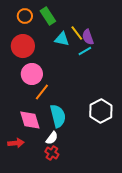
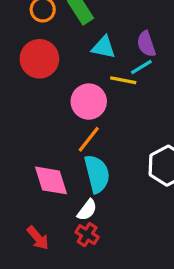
yellow line: (77, 33) -> (123, 80), moved, turned -42
pink circle: (32, 74) -> (89, 102), moved
orange line: (42, 92) -> (89, 139), moved
red arrow: (16, 143) -> (38, 238), moved, turned 56

